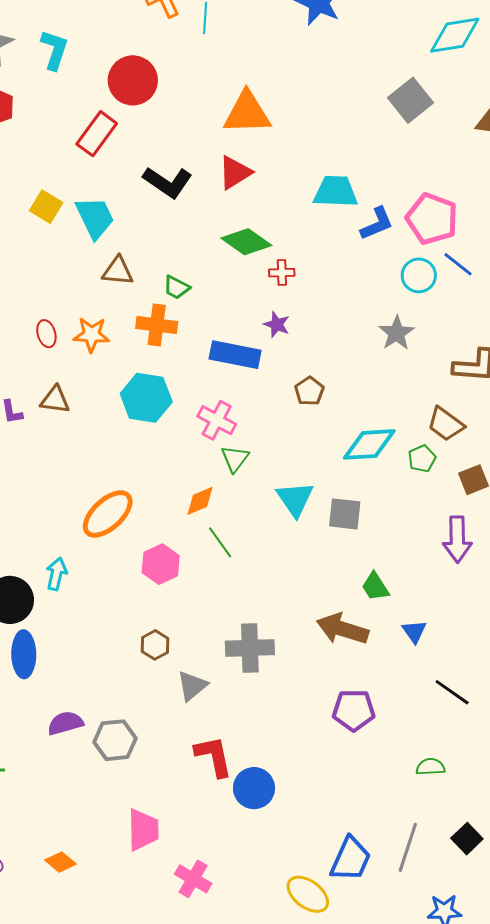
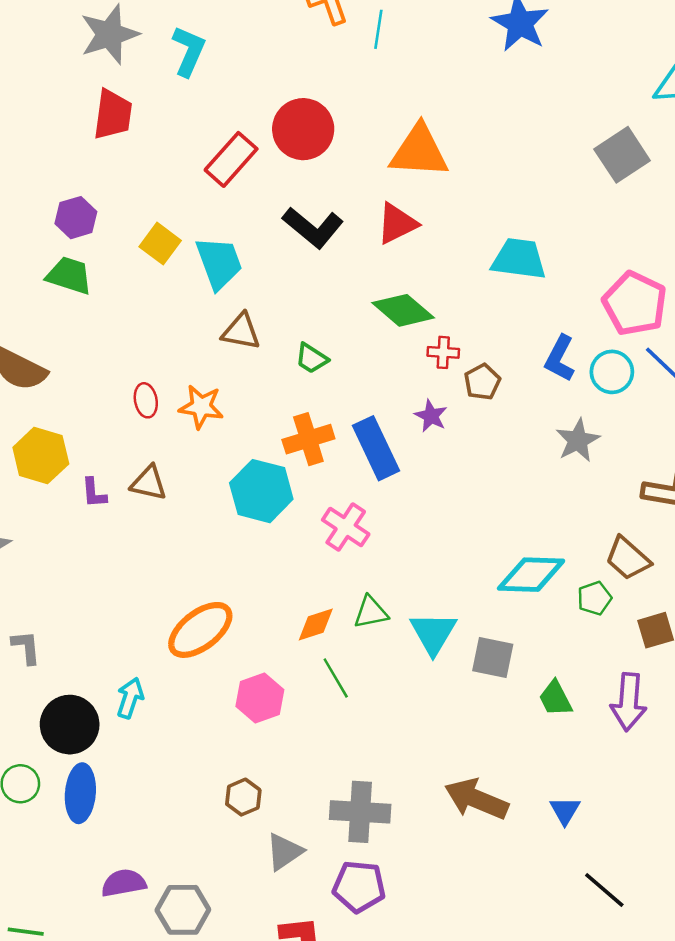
red circle: (133, 80) -> (303, 129), moved
blue L-shape: (377, 224) -> (560, 358), moved, turned 135
orange cross: (157, 325) -> (308, 439), moved, turned -30
blue rectangle: (235, 355) -> (376, 448), turned 48
brown pentagon: (309, 391) -> (482, 382), moved
green triangle: (235, 459) -> (371, 612), moved, turned 36
green trapezoid: (375, 587) -> (555, 698), moved
purple pentagon: (354, 710) -> (359, 887), moved

